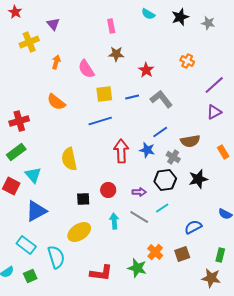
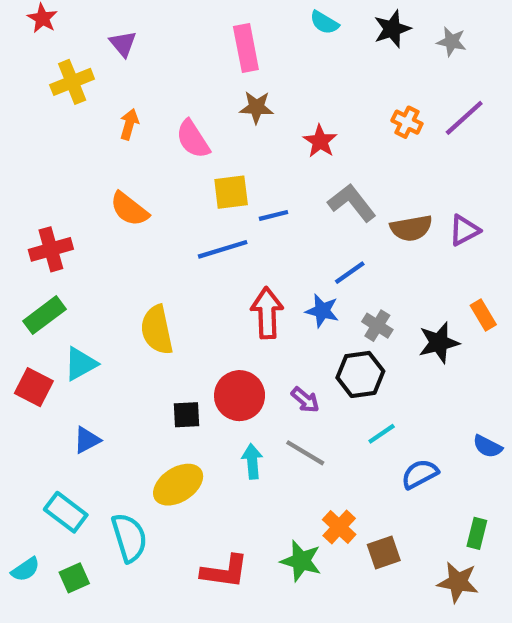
pink rectangle: (111, 26) -> (246, 48), size x1.5
purple line: (214, 85) -> (464, 118), moved
blue line: (132, 97) -> (273, 215), moved
brown semicircle: (190, 141) -> (411, 228), moved
cyan triangle: (33, 175) -> (81, 364), turned 42
black star: (198, 179) -> (439, 343), moved
red circle: (108, 190) -> (240, 396), size x1.5
purple arrow: (139, 192) -> (305, 400), turned 40
cyan line: (162, 208) -> (382, 434), moved
blue triangle: (36, 211) -> (87, 440), size x0.6
brown square: (182, 254) -> (384, 552), moved

